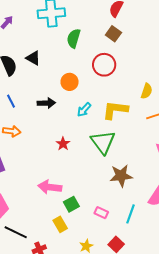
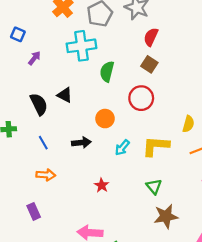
green triangle: (103, 142) -> (154, 186), moved, size x0.6

